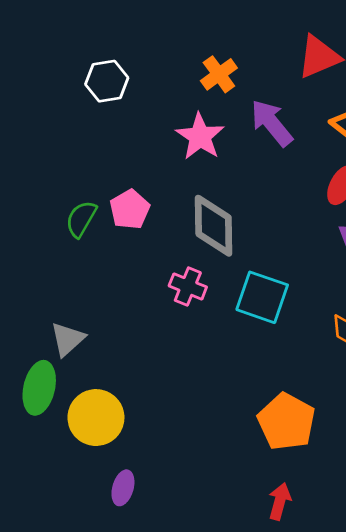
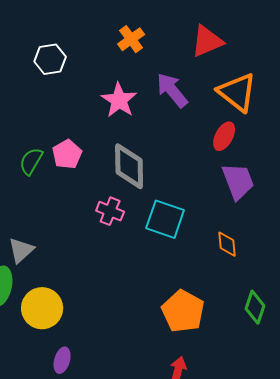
orange cross: (219, 74) -> (131, 39), moved

